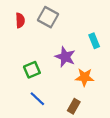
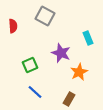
red semicircle: (20, 20) -> (13, 26), moved
orange star: (85, 77) -> (79, 72), turned -30

